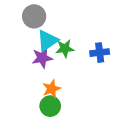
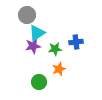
green star: (65, 49) -> (55, 49), moved
orange star: (51, 89) -> (59, 69), moved

